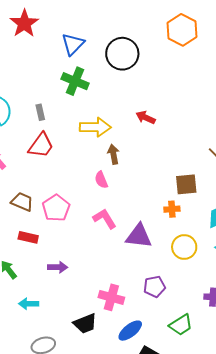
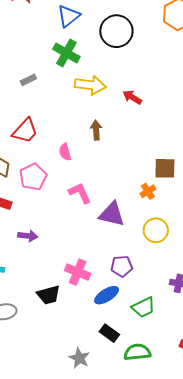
gray rectangle: (40, 112) -> (28, 80), turned 70
yellow arrow: (95, 127) -> (90, 85), moved
red trapezoid: (41, 145) -> (25, 131), moved
pink semicircle: (101, 180) -> (65, 152), moved
orange cross: (172, 209) -> (148, 191), turned -35
blue ellipse: (130, 331) -> (107, 295), moved

